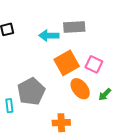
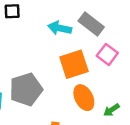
gray rectangle: (74, 27) -> (91, 24), turned 30
pink square: (94, 64) -> (107, 54), moved

